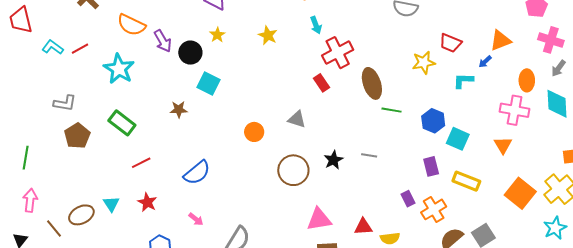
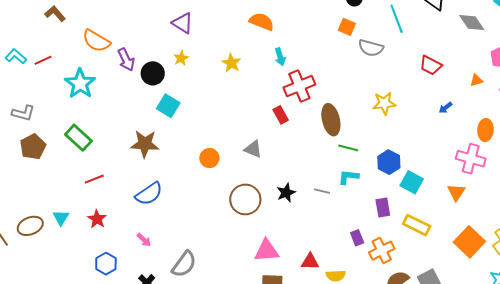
orange triangle: (500, 40) -> (476, 80), moved, size x0.6
red trapezoid: (450, 43) -> (431, 65), moved
cyan L-shape: (463, 81) -> (348, 177), moved
brown star: (179, 109) -> (145, 144), moved, size x1.6

